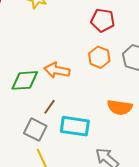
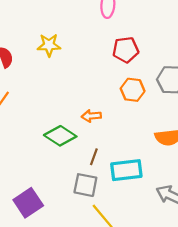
orange arrow: (57, 70) -> (91, 116), size x0.7
green diamond: (25, 80) -> (60, 136), turned 52

